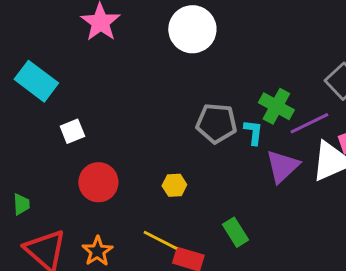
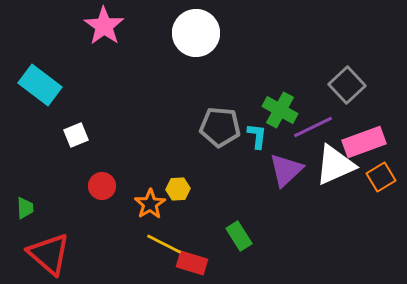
red circle: (98, 182) -> (102, 186), size x0.7
orange star: (97, 251) -> (150, 204), moved

